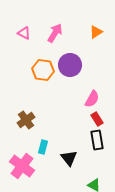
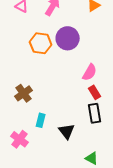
pink cross: (22, 166) -> (20, 139), size x0.7

